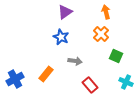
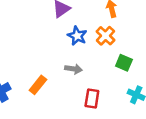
blue star: (61, 37) -> (77, 36), moved
red rectangle: (90, 85) -> (92, 98), turned 49

